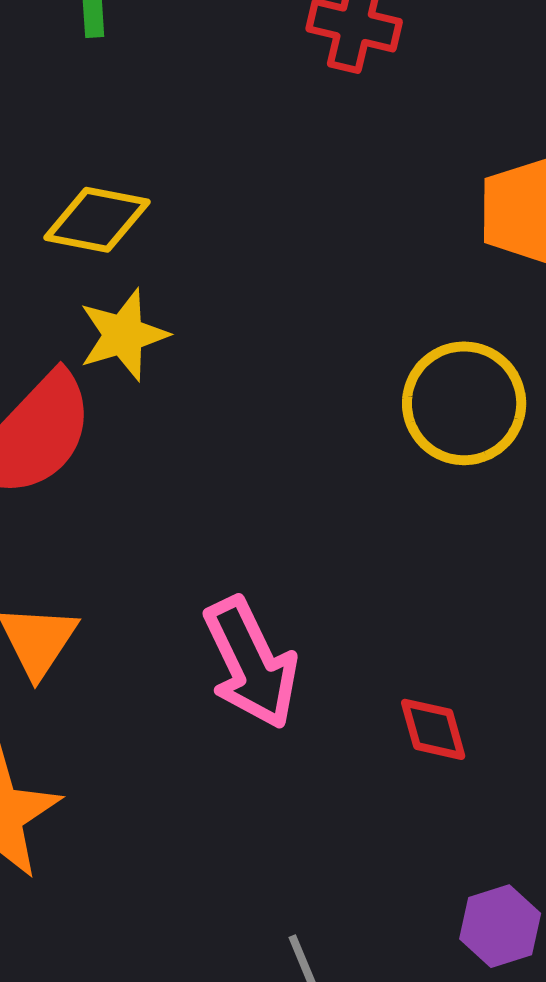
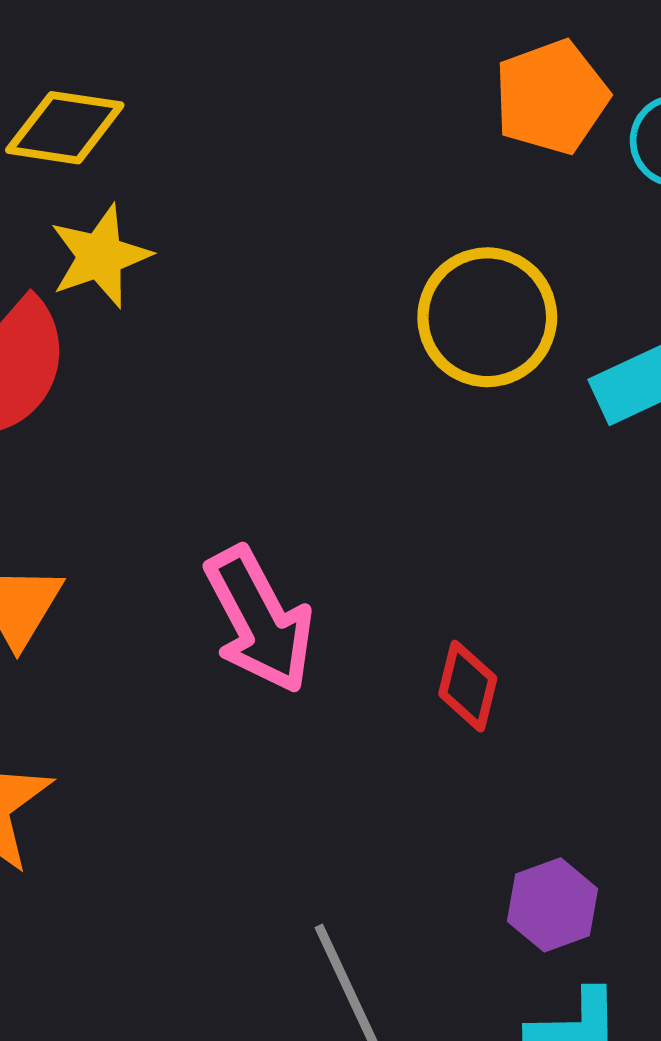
red diamond: (433, 729) -> (468, 686), turned 32

